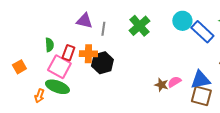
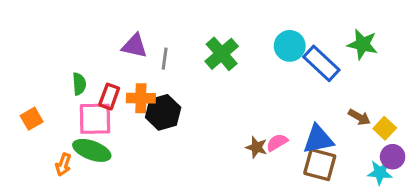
pink square: (59, 67) -> (95, 119), turned -30

